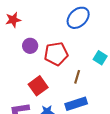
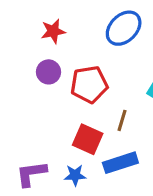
red star: (13, 20) -> (53, 31), moved
red square: (38, 86) -> (88, 139), moved, turned -30

